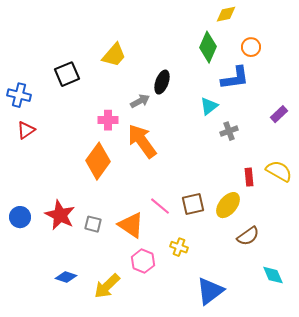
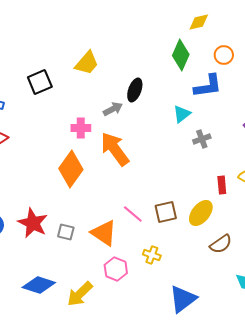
blue diamond: (66, 277) -> (39, 285), size x1.5

